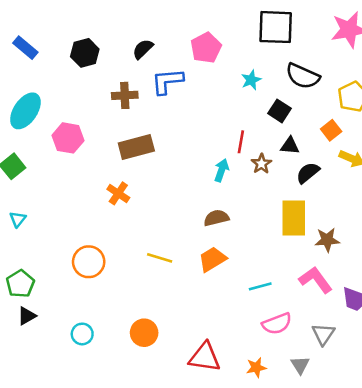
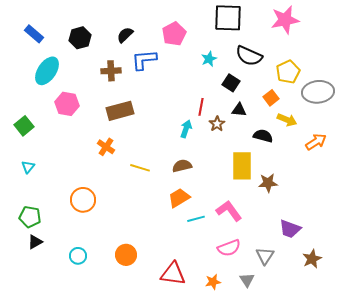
cyan ellipse: (25, 111) -> (47, 71), moved
black semicircle: (308, 173) -> (263, 136), moved, turned 54
yellow line: (160, 258) -> (140, 168), moved
pink L-shape: (316, 280) -> (229, 211), moved
green pentagon: (20, 284) -> (30, 217), turned -30
cyan line: (260, 286) -> (196, 219), moved

